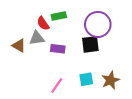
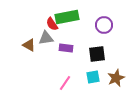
green rectangle: (59, 16) -> (67, 17), size x1.6
purple circle: (98, 24) -> (104, 25), size x0.7
black square: (90, 44) -> (97, 54), moved

